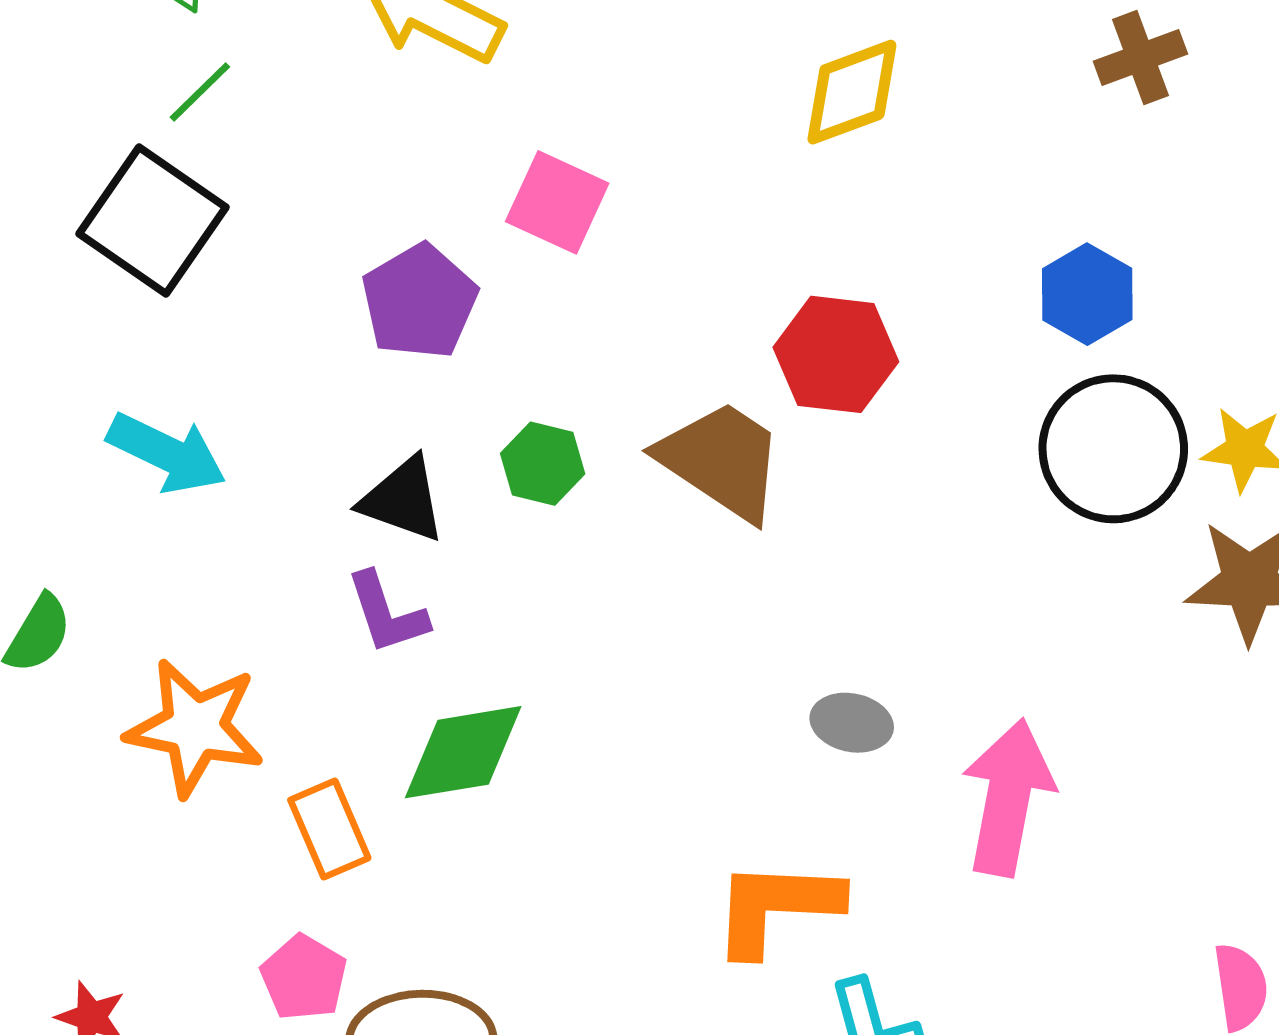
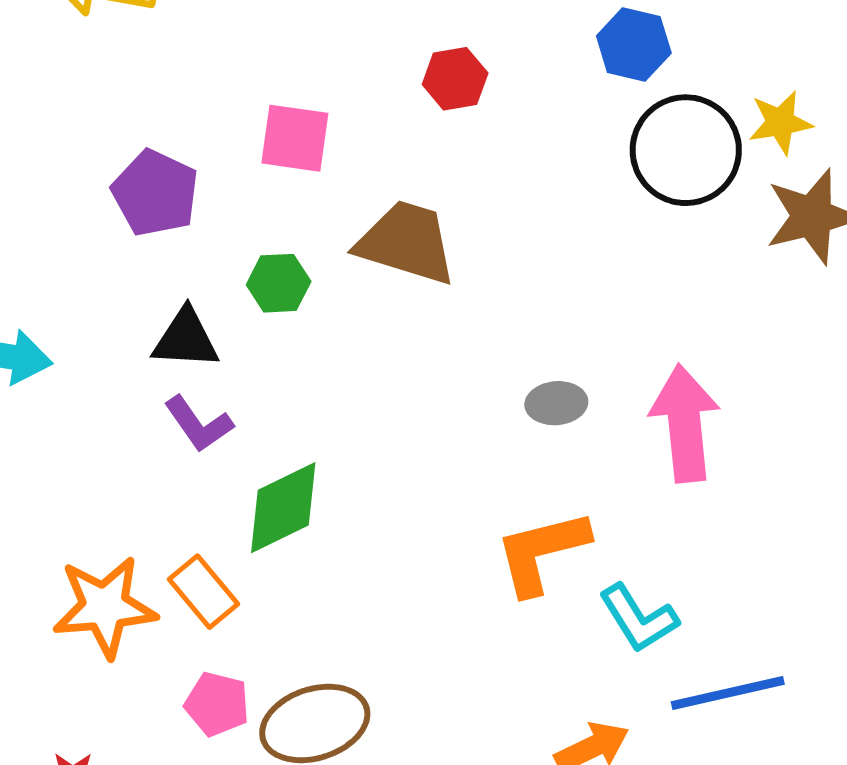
pink square: (557, 202) -> (295, 138), moved
red hexagon: (836, 354) -> (455, 79), moved, size x0.7
orange star: (195, 727) -> (105, 607), moved

